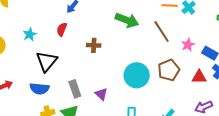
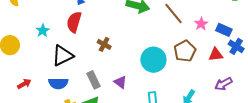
red semicircle: (62, 29) -> (74, 22), size x1.5
brown cross: (94, 45) -> (104, 44), moved, turned 32
black triangle: (47, 61) -> (63, 56), turned 30

